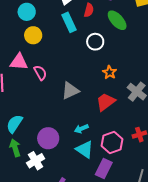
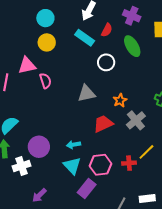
cyan rectangle: (69, 22) -> (85, 38), turned -42
pink triangle: (19, 62) -> (27, 65), turned -30
orange star: (110, 72) -> (120, 100), moved
gray triangle: (70, 91) -> (86, 93), moved

